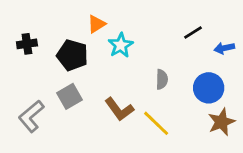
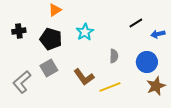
orange triangle: (97, 24) -> (55, 10), moved
yellow line: (156, 123) -> (110, 87), turned -65

